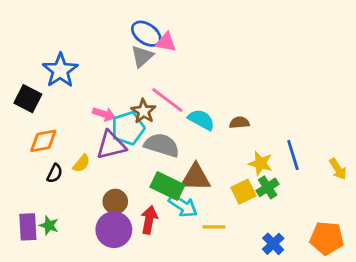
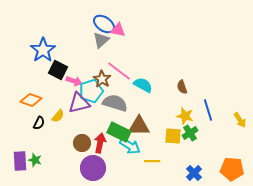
black square: (28, 99) -> (58, 70), moved
brown semicircle: (239, 123) -> (182, 87), moved, turned -104
orange diamond: (43, 141) -> (31, 100), turned 30
yellow square: (244, 192) -> (173, 136), turned 30
red arrow: (149, 220) -> (100, 143), moved
purple circle: (114, 230) -> (93, 168), moved

